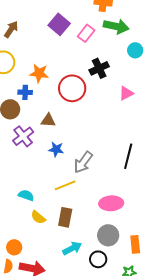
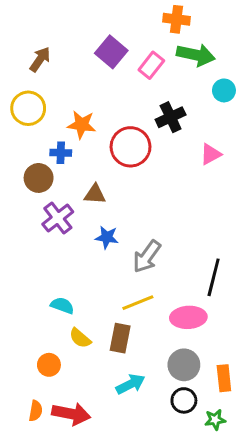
black line: (128, 156) -> (214, 277), moved
yellow line: (65, 185) -> (138, 303), moved
orange circle: (14, 247) -> (49, 365), moved
black circle: (98, 259) -> (184, 400), moved

